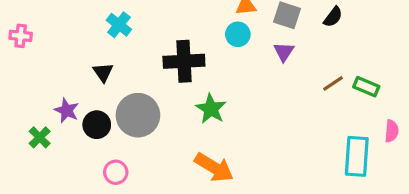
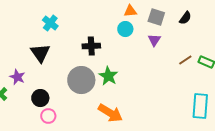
black cross: (184, 61) -> (91, 46), size x0.7
black triangle: (103, 72) -> (40, 53), size x1.5
gray circle: (138, 115) -> (81, 80), moved
black circle: (97, 125) -> (40, 98), moved

